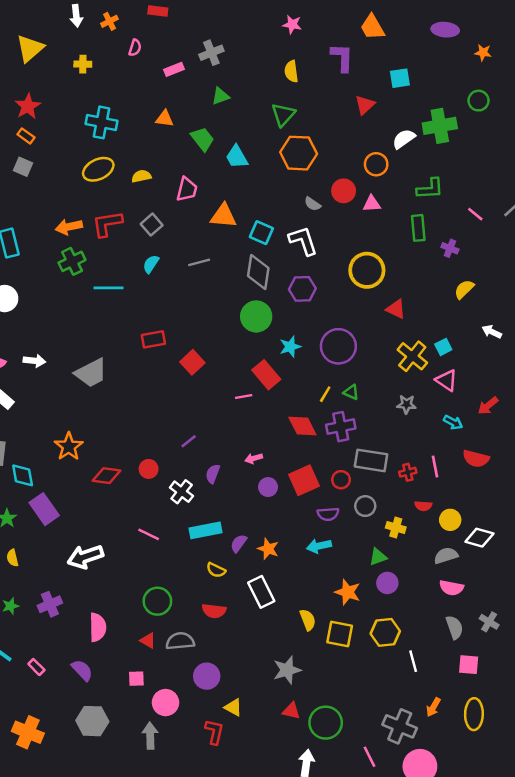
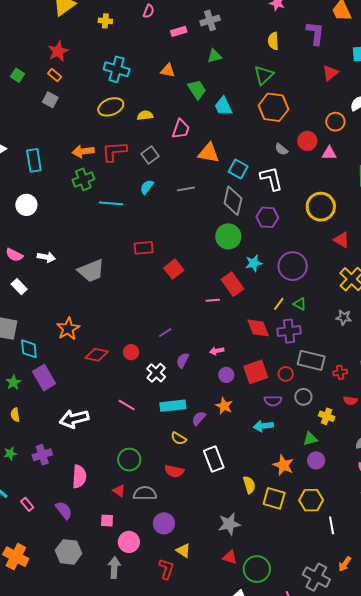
orange star: (268, 549) -> (224, 406), moved

